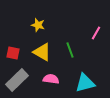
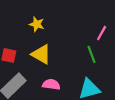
green line: (70, 50) -> (92, 54), moved

